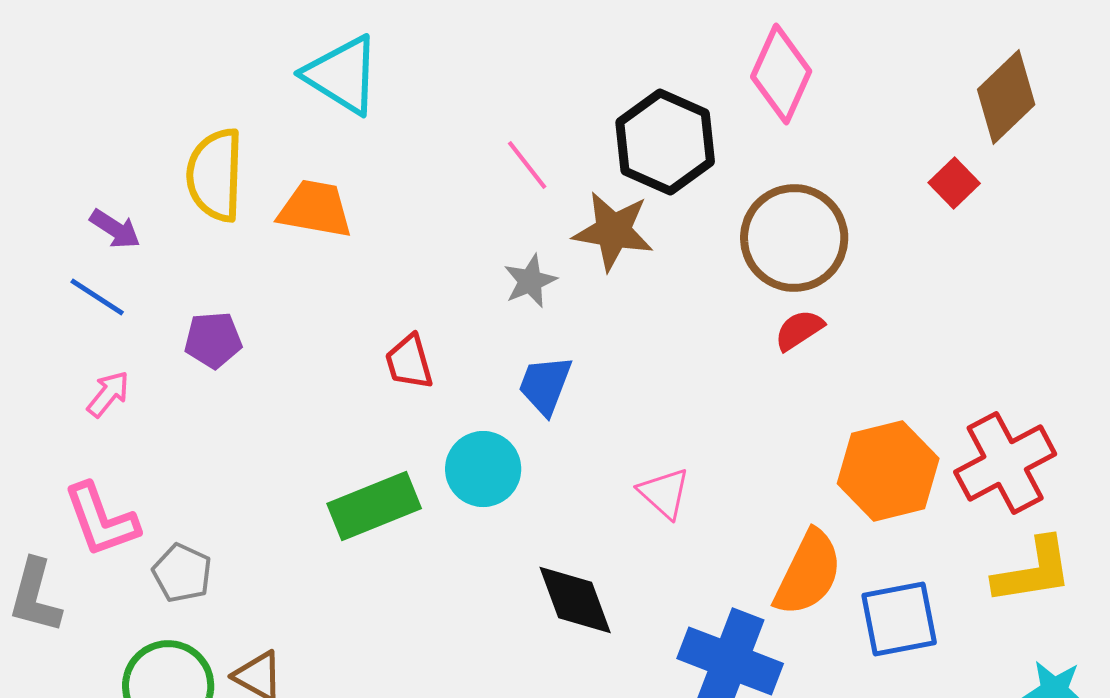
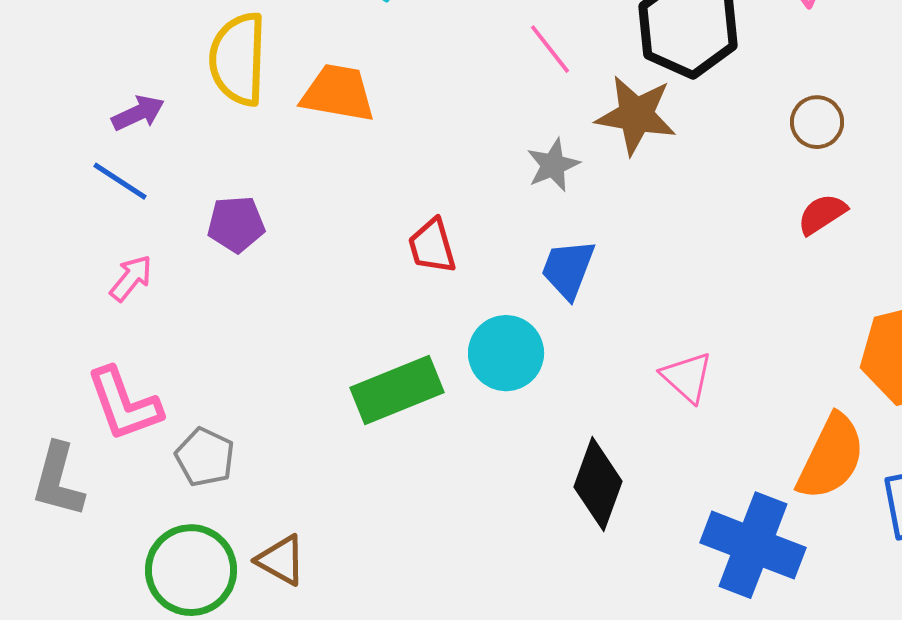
purple arrow: (115, 229) -> (138, 113), turned -58
brown circle: (794, 238) -> (817, 122), size x0.5
black diamond: (575, 600) -> (598, 484), turned 40

